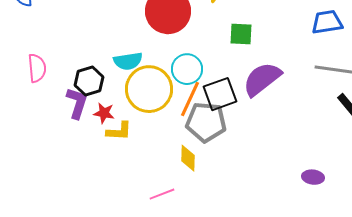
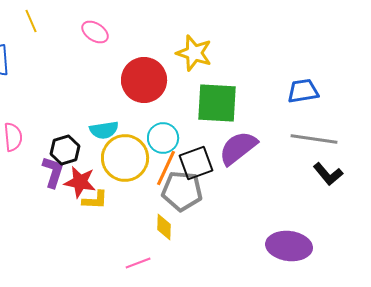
green square: (241, 34) -> (217, 103), size x1.8
red star: (104, 113) -> (80, 182), size x1.5
purple ellipse: (313, 177) -> (289, 246), size x2.0

